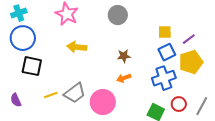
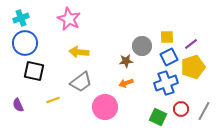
gray circle: (118, 15) -> (142, 46), moved
gray trapezoid: (75, 93) -> (81, 82), moved

